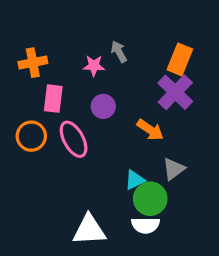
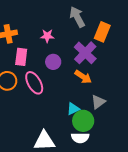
gray arrow: (119, 52) -> (77, 17), moved, size x1.5
purple cross: (175, 92) -> (85, 53), moved

